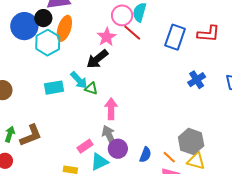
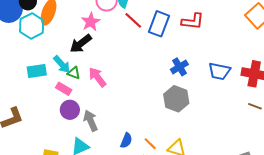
red line: (132, 33) -> (133, 20), moved
pink arrow: (111, 109) -> (97, 77), moved, turned -40
gray hexagon: (191, 141) -> (176, 99), moved
pink rectangle: (85, 146) -> (64, 89), moved, turned 63
purple circle: (118, 149) -> (70, 110), moved

